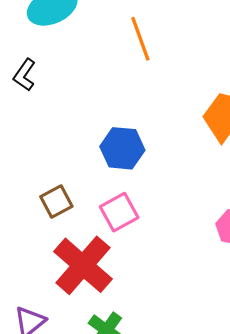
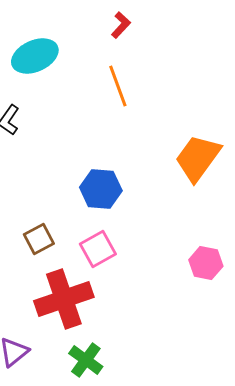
red cross: (83, 265) -> (64, 299), turned 30

